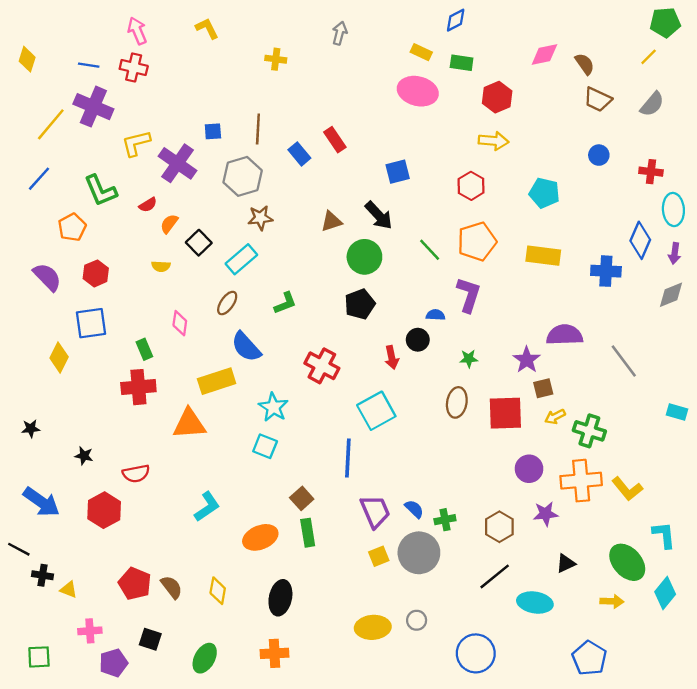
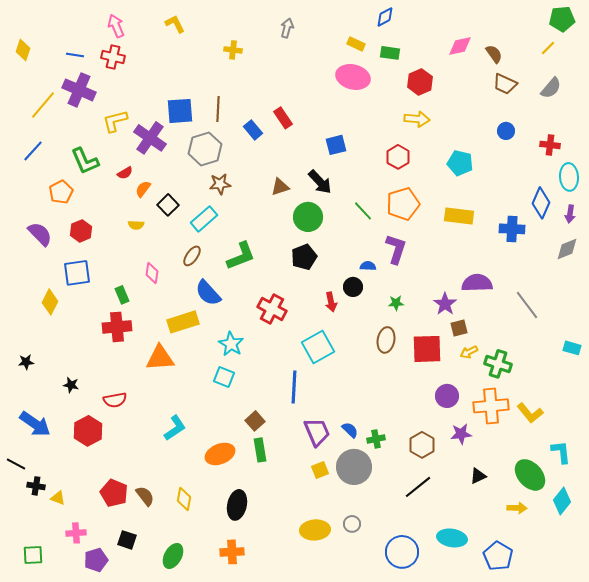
blue square: (213, 131) -> (180, 111), size x1.8
green L-shape: (285, 303) -> (241, 256), size x1.5
cyan ellipse: (535, 602) -> (452, 538), moved

